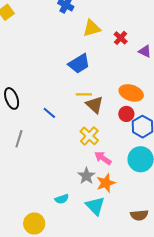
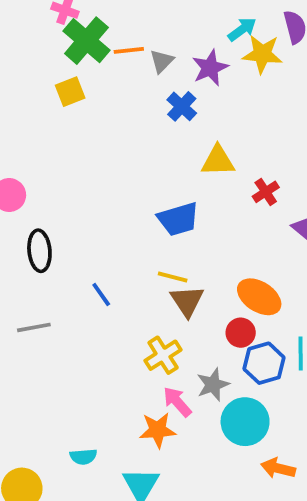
gray line: (19, 139) -> (34, 327), turned 48
gray star: (86, 176) -> (213, 385), moved
orange star: (106, 183) -> (158, 430), moved

